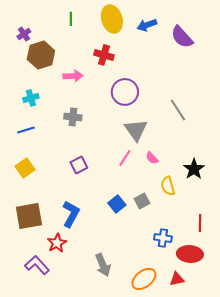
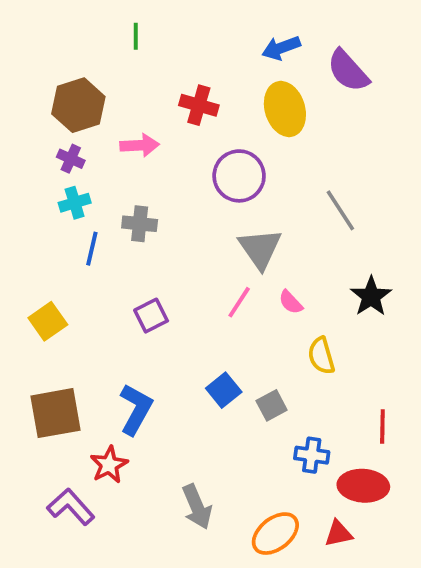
yellow ellipse: (112, 19) -> (285, 109), moved
purple cross: (24, 34) -> (71, 159), moved, turned -32
cyan cross: (31, 98) -> (75, 203), moved
blue line: (26, 130) -> (92, 249), moved, turned -60
black star: (194, 169) -> (371, 296), moved
gray square: (142, 201) -> (272, 405), moved

